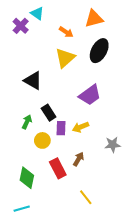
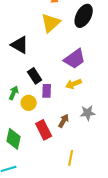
green arrow: (27, 122) -> (14, 93), moved
yellow arrow: (81, 127) -> (74, 84), moved
gray star: (113, 145) -> (88, 113), moved
yellow line: (86, 197) -> (71, 158), turned 49

